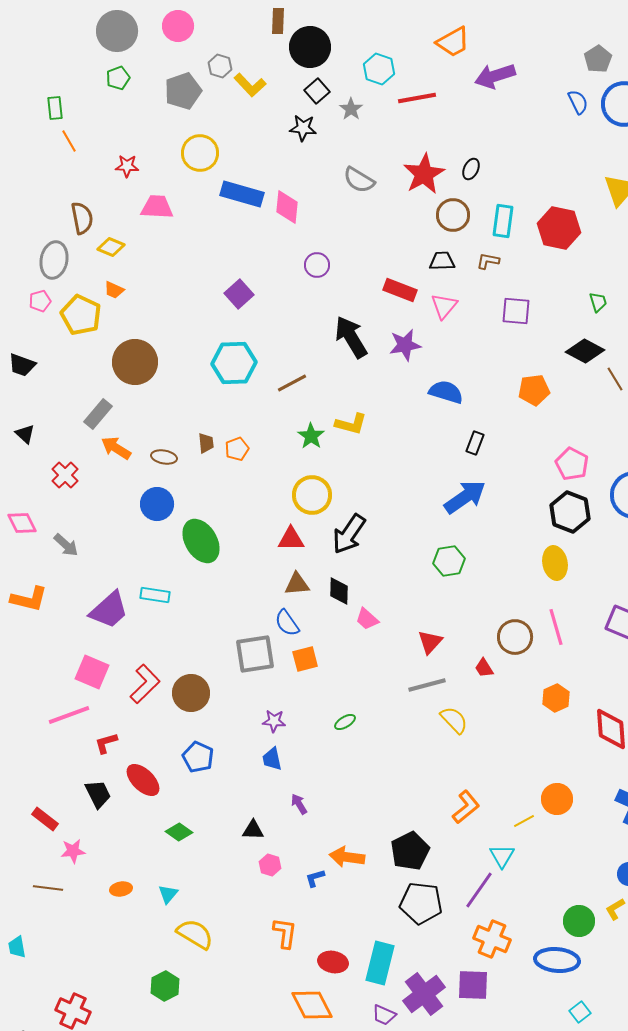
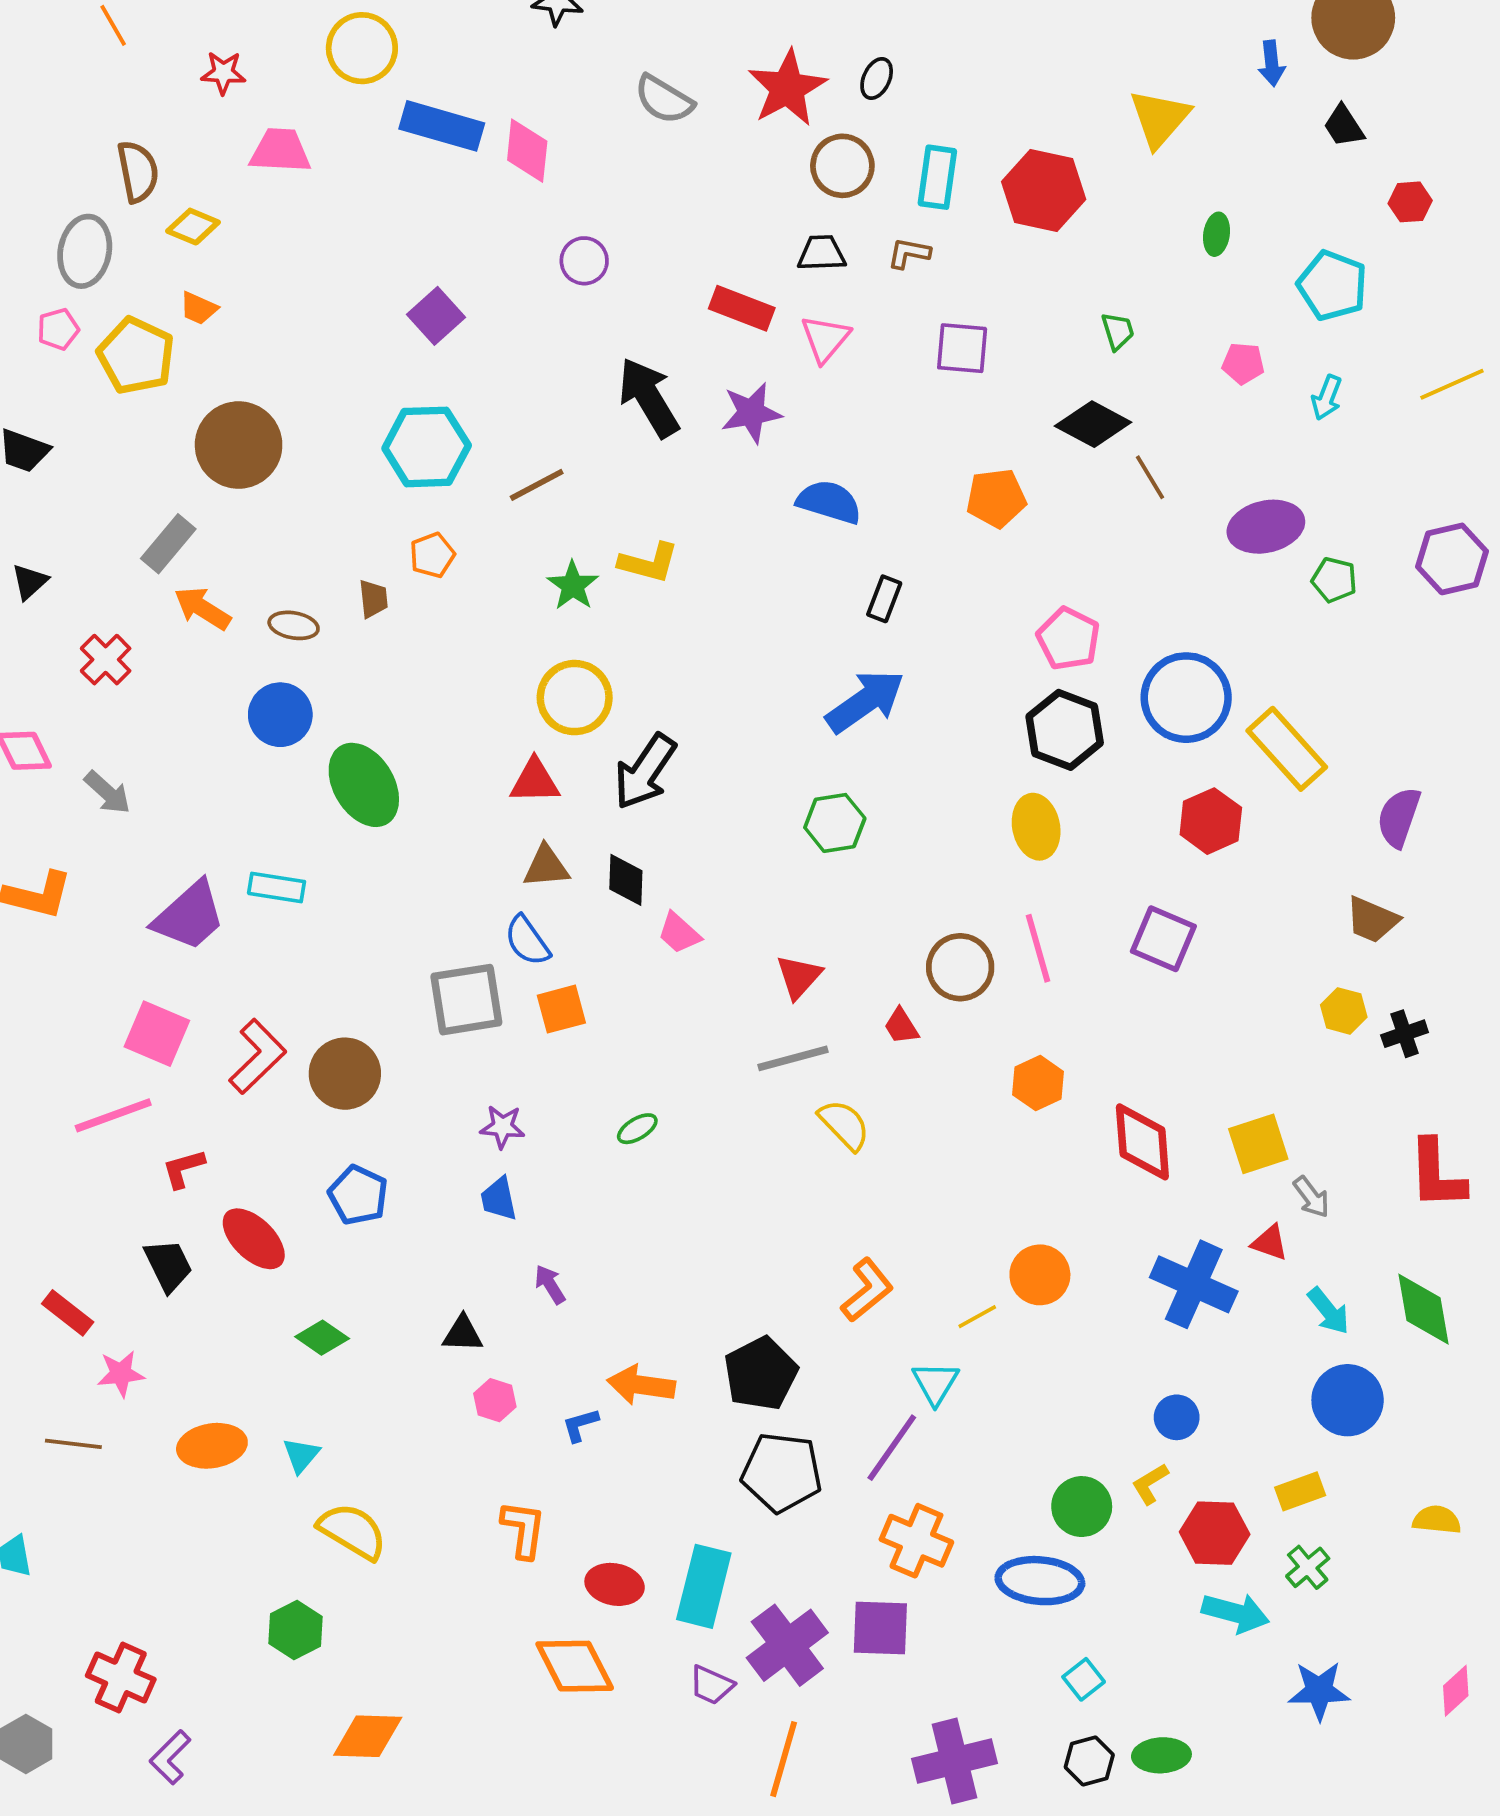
black triangle: (25, 434) -> (30, 582), turned 35
orange pentagon: (237, 449) -> (432, 555), moved
orange ellipse: (121, 889) -> (212, 1446), size x1.6

